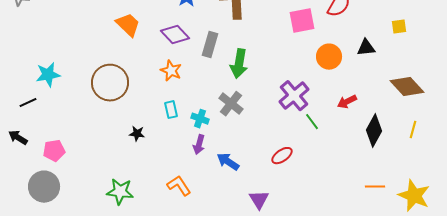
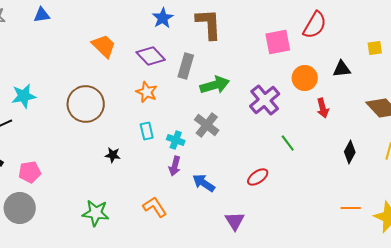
green arrow: (239, 64) -> (215, 85), turned -116
purple cross: (294, 96) -> (265, 100), moved
red arrow: (347, 102) -> (323, 108), moved, turned -78
black diamond: (374, 131) -> (350, 152), size x0.7

